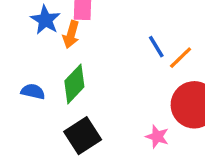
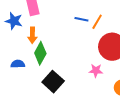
orange arrow: (71, 34) -> (32, 35), moved
blue line: (156, 47) -> (81, 19), turned -32

